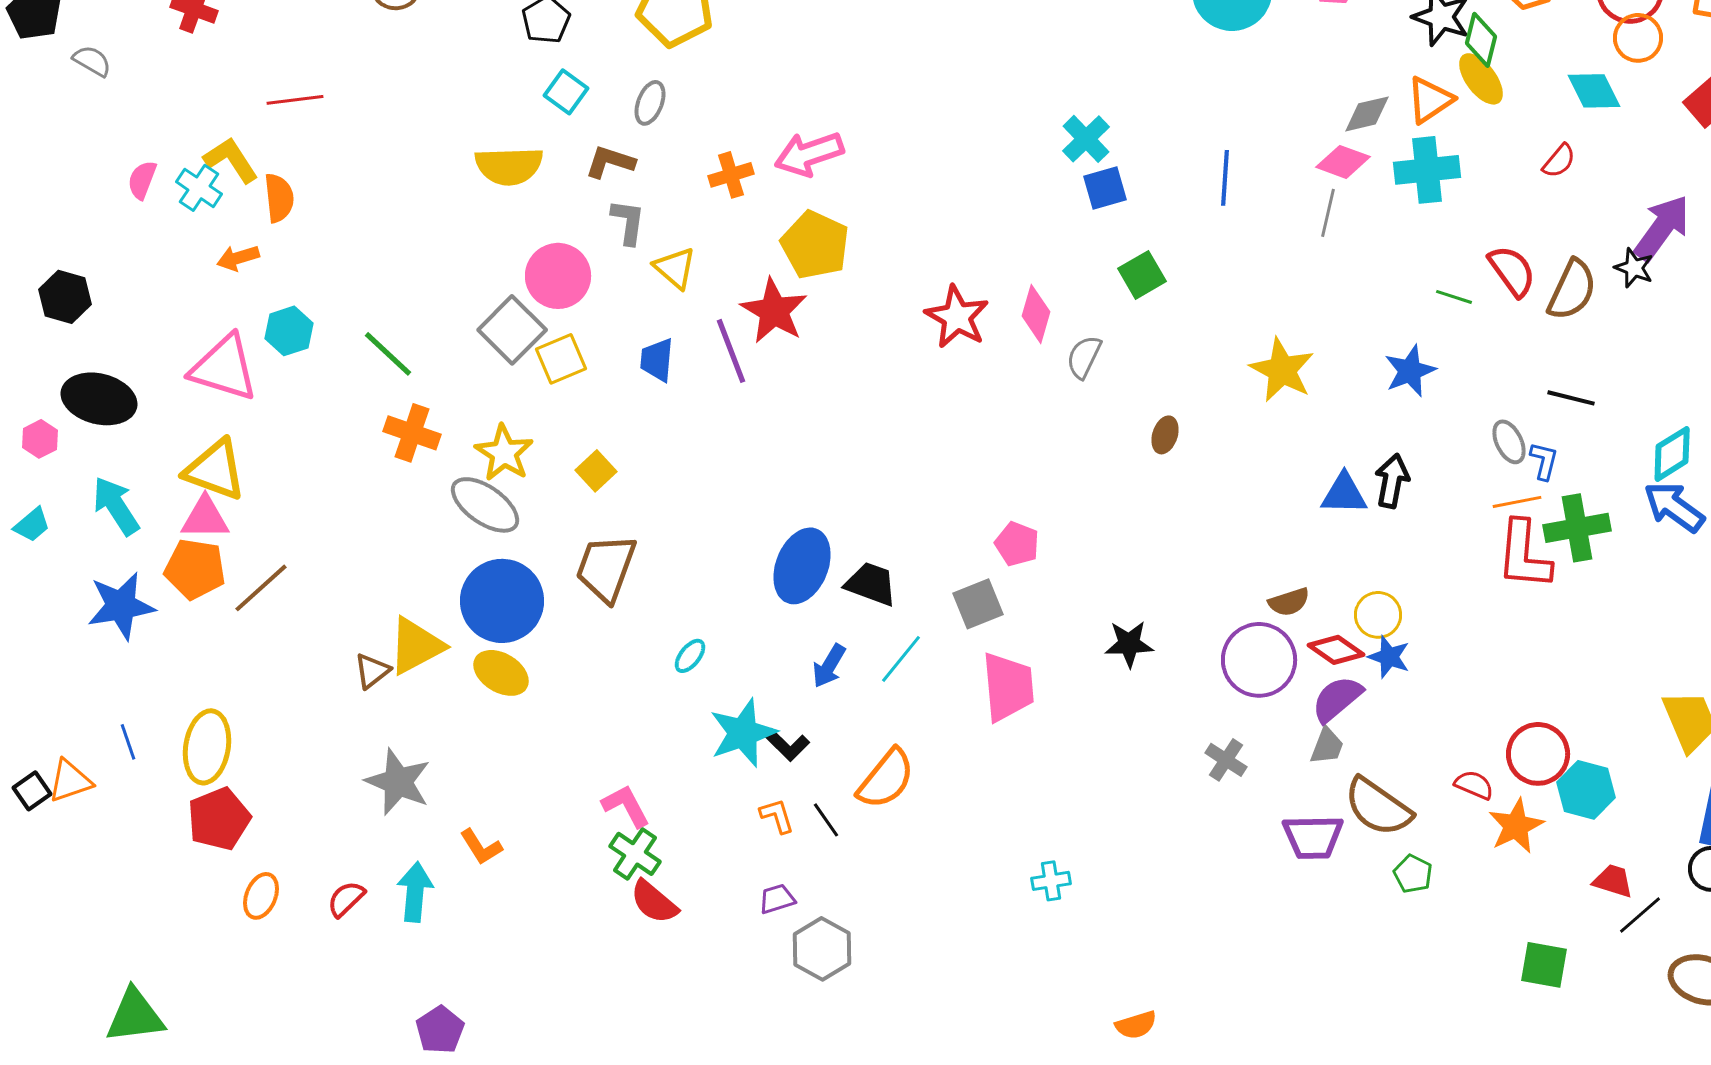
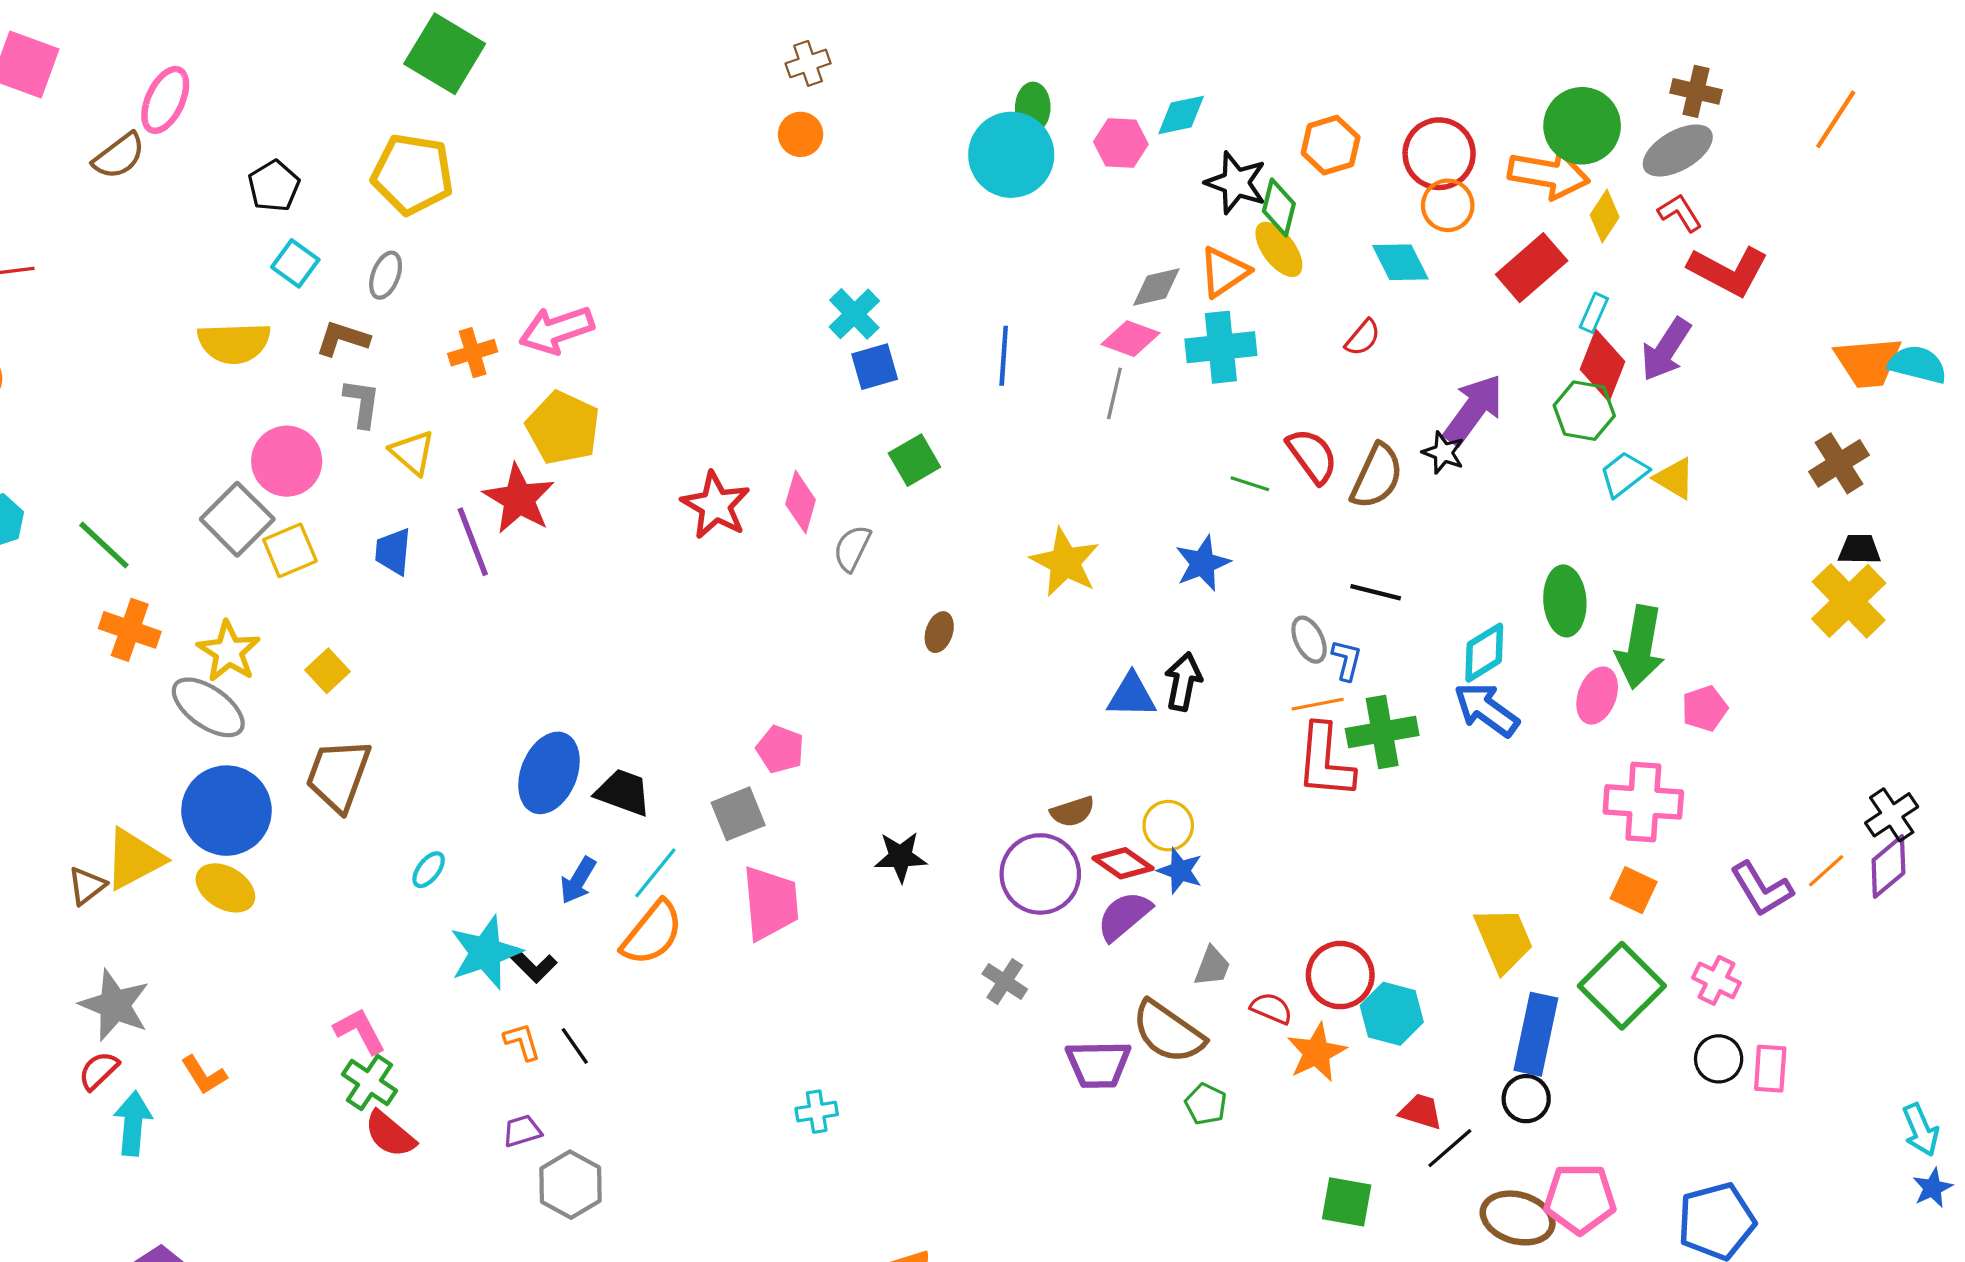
gray trapezoid: (1327, 746) -> (1212, 966), moved
orange semicircle: (886, 779) -> (652, 933), moved
red semicircle: (346, 899) -> (99, 1071), moved

